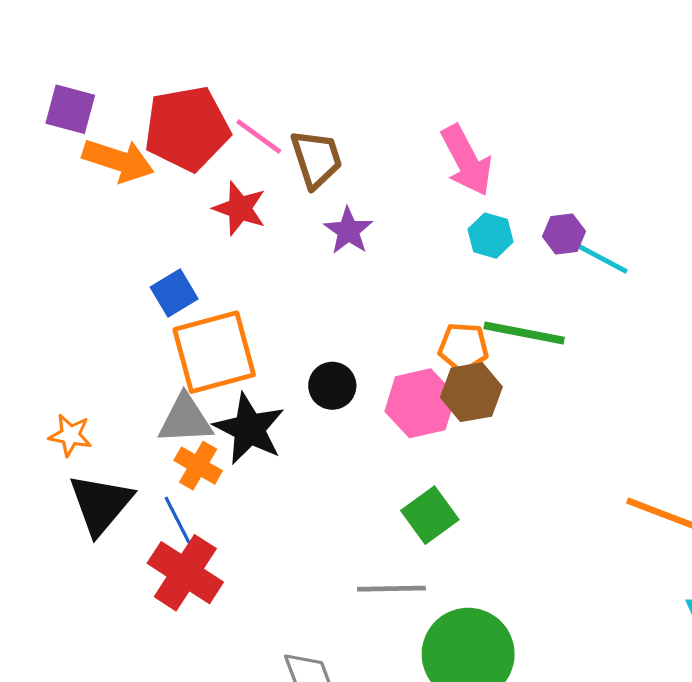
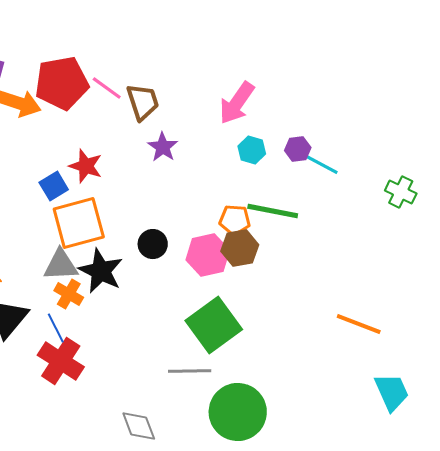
pink arrow: (467, 160) -> (237, 103), turned 63
red star: (240, 208) -> (86, 166), moved
green square: (430, 515) -> (214, 325), size x1.6

